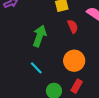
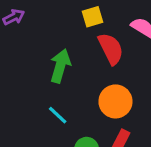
red semicircle: (73, 26) -> (111, 49), size x1.5

